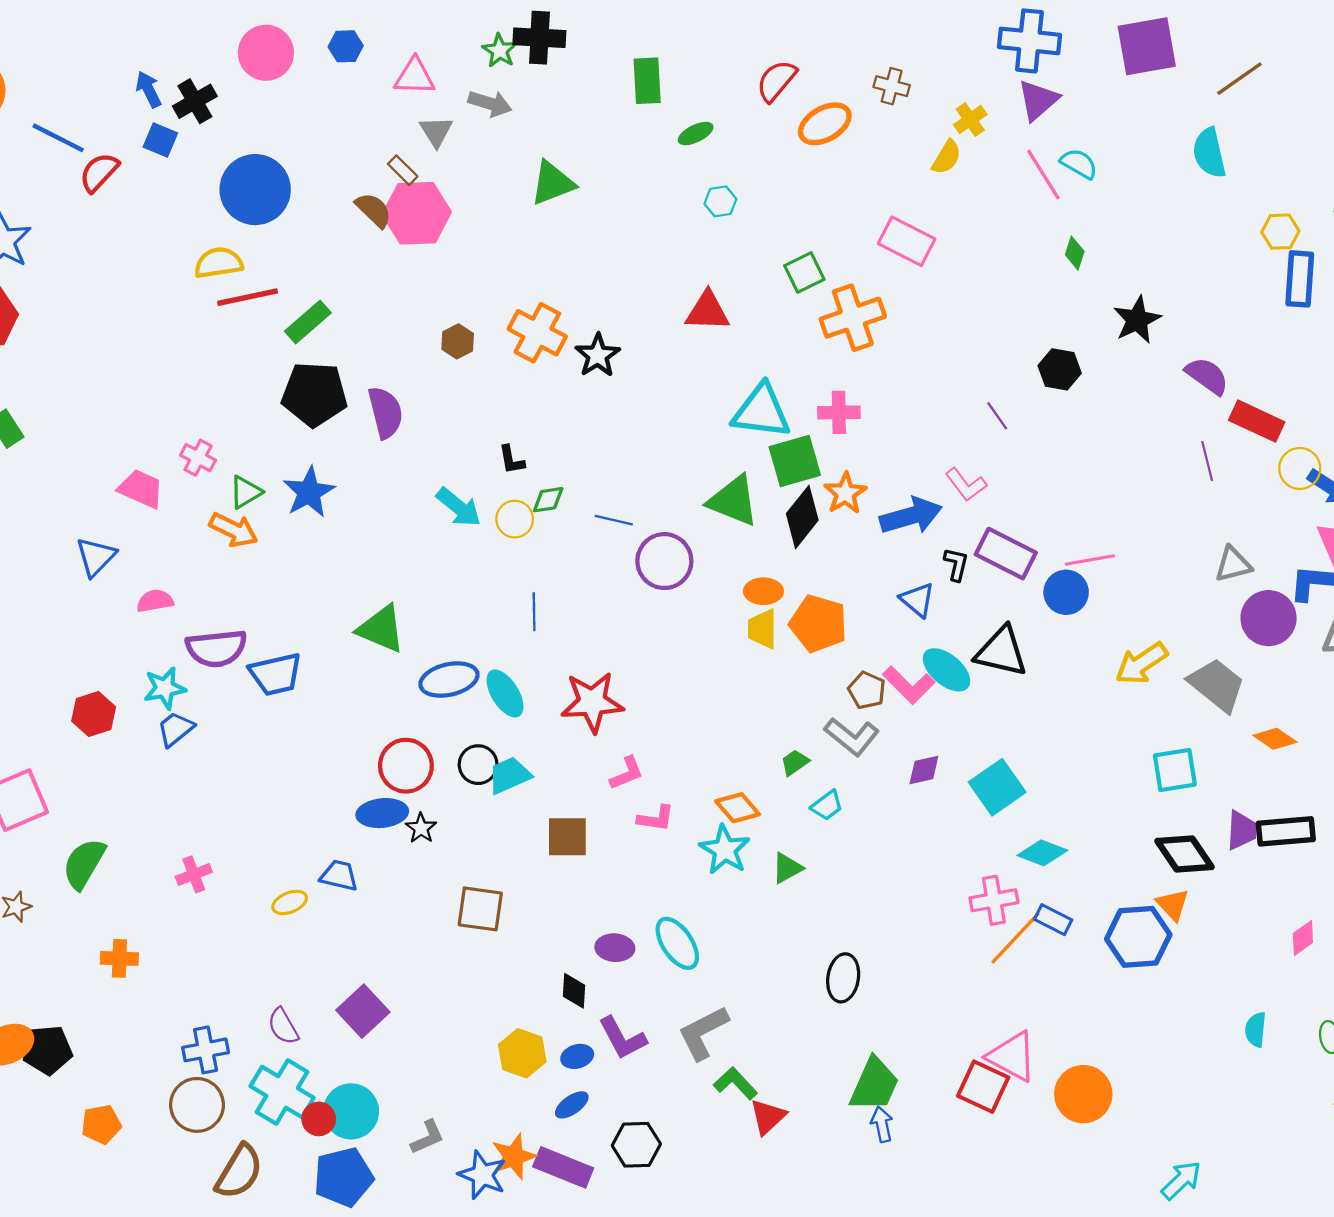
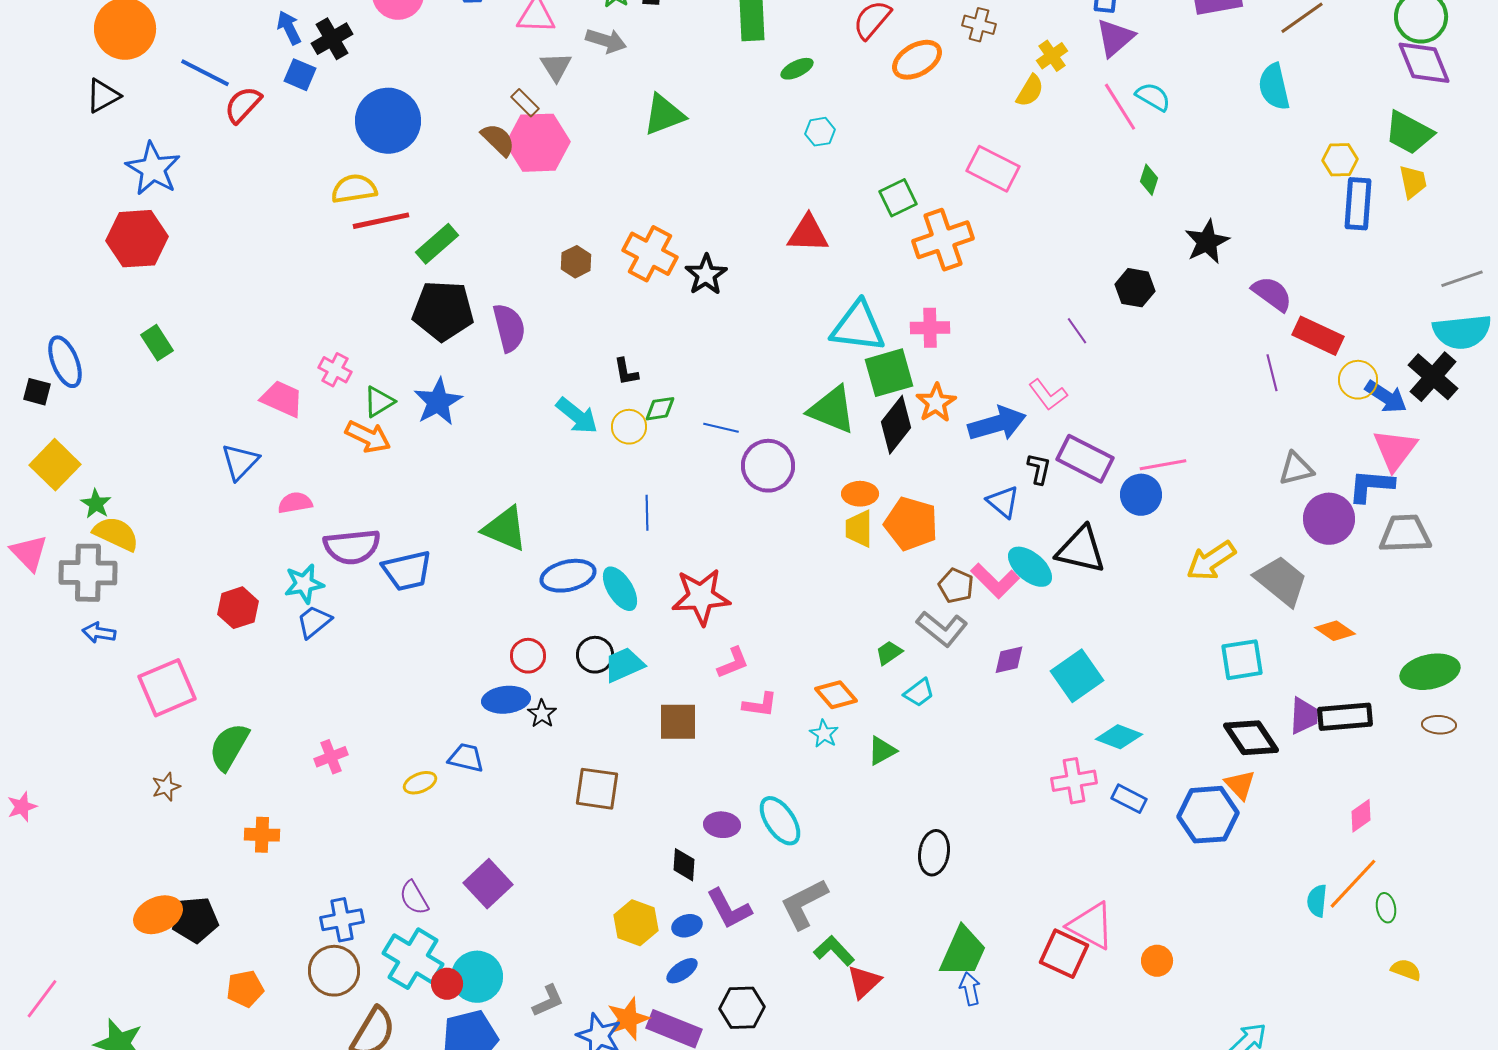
red circle: (406, 766) -> (528, 656), size x0.7
cyan star: (725, 850) -> (824, 734), size x0.6
orange line: (1015, 938) -> (1353, 884), moved
orange circle: (1083, 1094) -> (1157, 961), size x0.6

